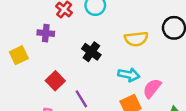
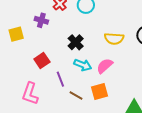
cyan arrow: (129, 75) -> (83, 65), moved
pink semicircle: (152, 88) -> (105, 66), moved

